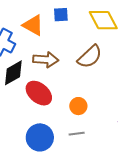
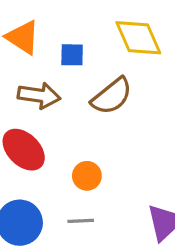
blue square: (61, 15) -> (72, 55), moved

